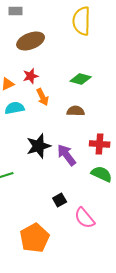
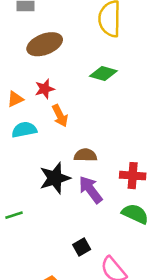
green diamond: (81, 79) -> (103, 74), moved
brown semicircle: (76, 111) -> (85, 155), moved

